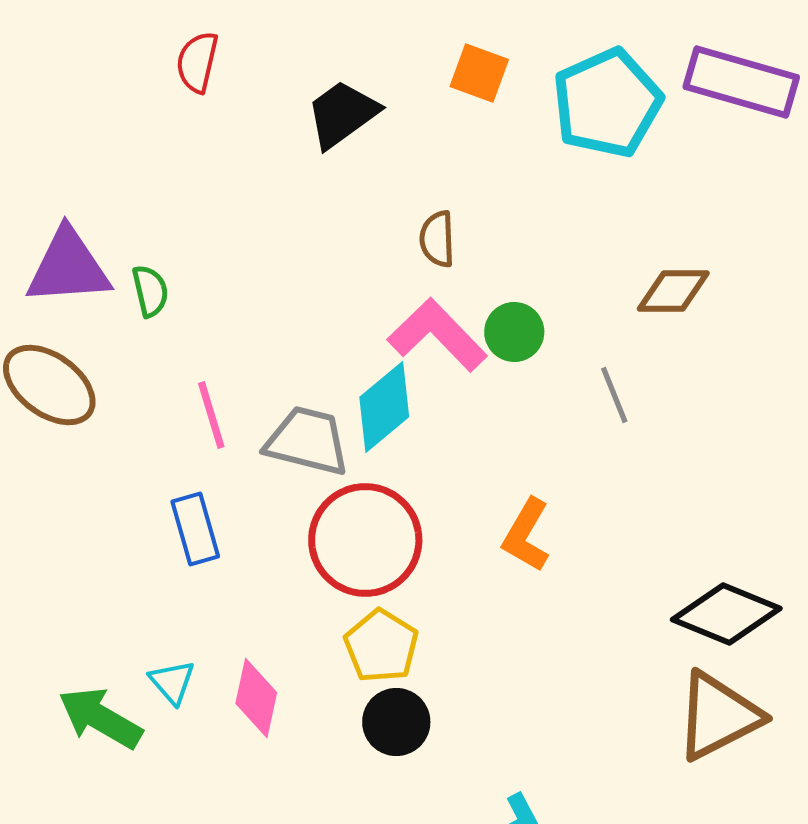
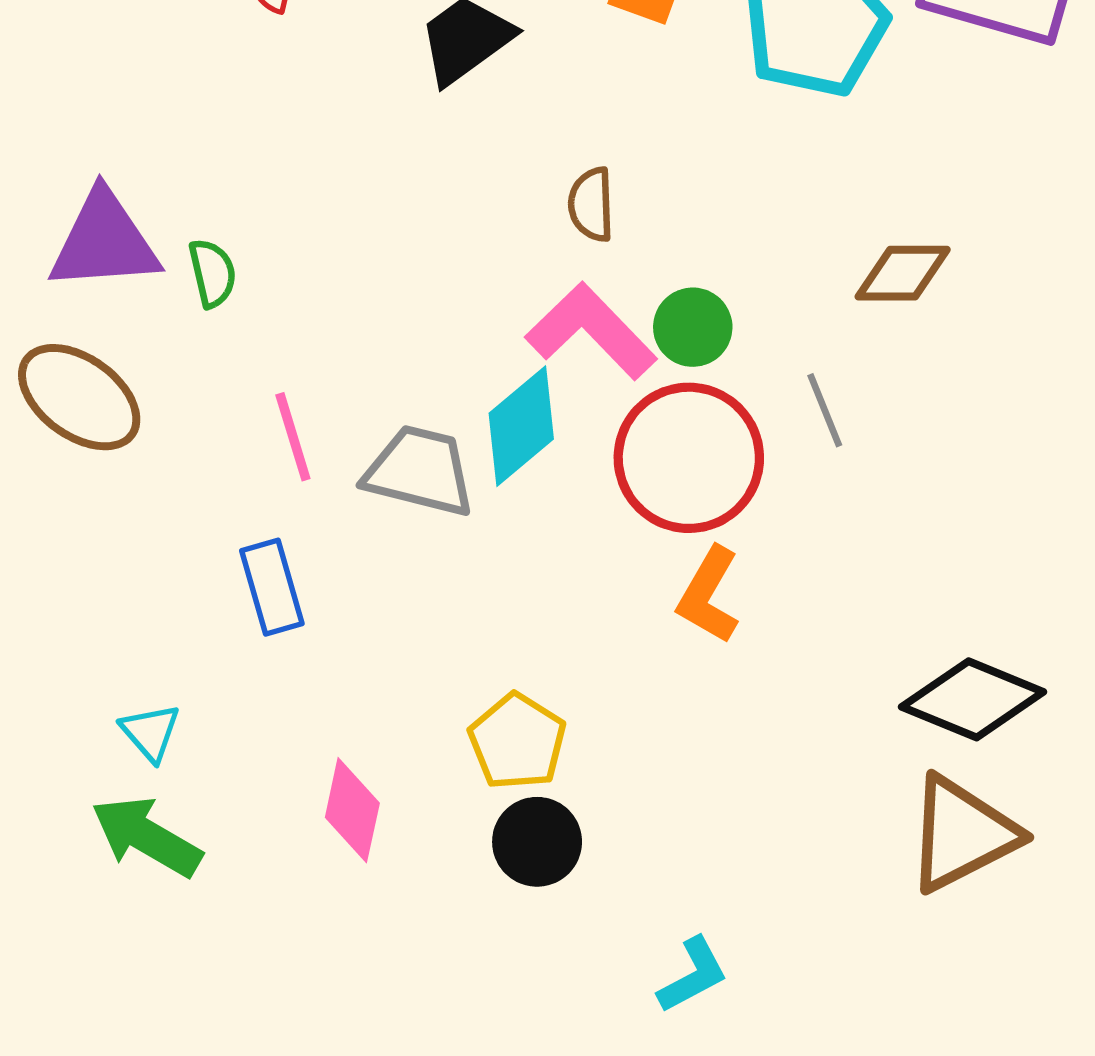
red circle: (365, 540) -> (689, 458), moved
cyan triangle: (172, 682) -> (150, 732), moved

